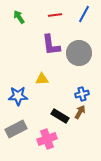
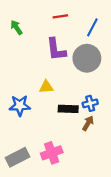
blue line: (84, 14) -> (92, 27), moved
green arrow: (19, 17) -> (16, 27), moved
black rectangle: (60, 116) -> (68, 109), moved, turned -30
gray rectangle: (16, 129) -> (18, 157), moved

